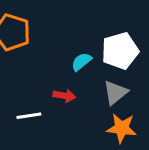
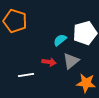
gray triangle: (115, 93) -> (71, 61), moved

